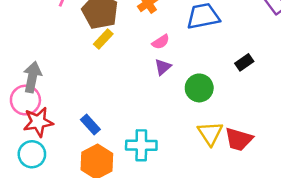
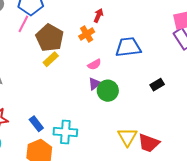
green circle: (199, 88) -> (108, 91), moved
cyan cross: (141, 145) -> (65, 132), moved

